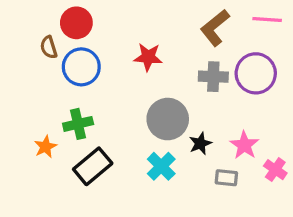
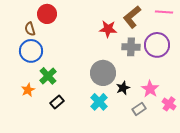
red star: (148, 57) -> (108, 29), moved
blue circle: (81, 67) -> (31, 51), moved
green cross: (78, 124) -> (48, 76), turned -30
black rectangle: (93, 166) -> (57, 102), size x0.6
gray rectangle: (226, 178) -> (139, 109), turned -40

